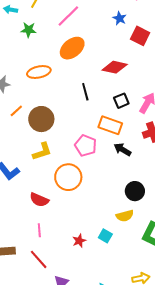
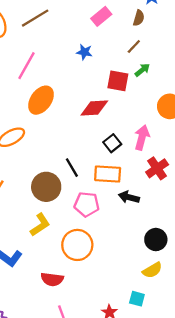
red square: (140, 36) -> (118, 81), moved
black line: (85, 92) -> (72, 168), moved
brown circle: (41, 119) -> (46, 187), moved

